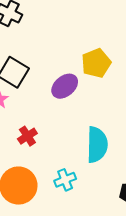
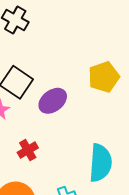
purple ellipse: (65, 86) -> (53, 101), moved

